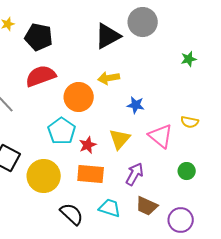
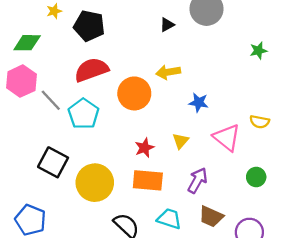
black triangle: (108, 36) -> (167, 25), size x0.5
cyan pentagon: (62, 131) -> (84, 114), moved
yellow triangle: (120, 139) -> (181, 141), size x0.7

